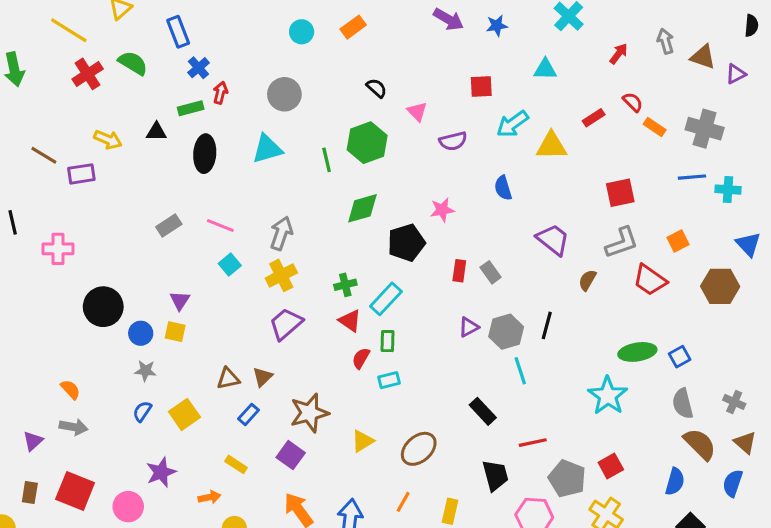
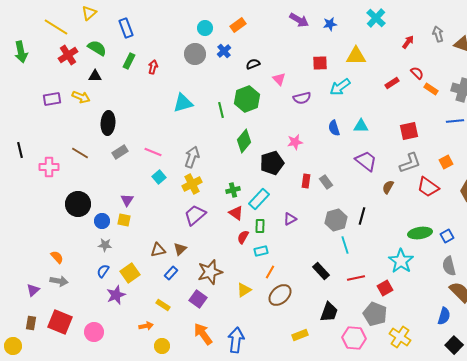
blue cross: (198, 68) -> (224, 51), moved
cyan triangle: (545, 69) -> (361, 126), moved
black semicircle: (377, 88) -> (253, 64), turned -64
gray circle: (284, 94) -> (195, 54), moved
green rectangle: (191, 108) -> (129, 61), moved, turned -49
black triangle: (156, 132) -> (95, 76), moved
yellow triangle: (551, 146) -> (356, 56), moved
black ellipse: (205, 154) -> (108, 123), moved
brown line: (44, 155) -> (80, 153), moved
purple rectangle: (81, 174) -> (52, 99), moved
green diamond: (362, 208) -> (244, 141), turned -35
purple triangle: (469, 327) -> (290, 219), moved
red line: (533, 443) -> (356, 278), moved
red square: (611, 466) -> (385, 288), moved
purple star: (161, 472) -> (116, 295), moved
black trapezoid: (495, 475) -> (329, 312), turned 35
orange line: (403, 502) -> (270, 272), moved
yellow rectangle: (450, 511) -> (300, 335), turned 56

